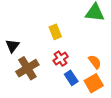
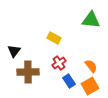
yellow rectangle: (55, 32) -> (54, 38), turned -40
brown cross: (27, 68) -> (28, 72), turned 30

